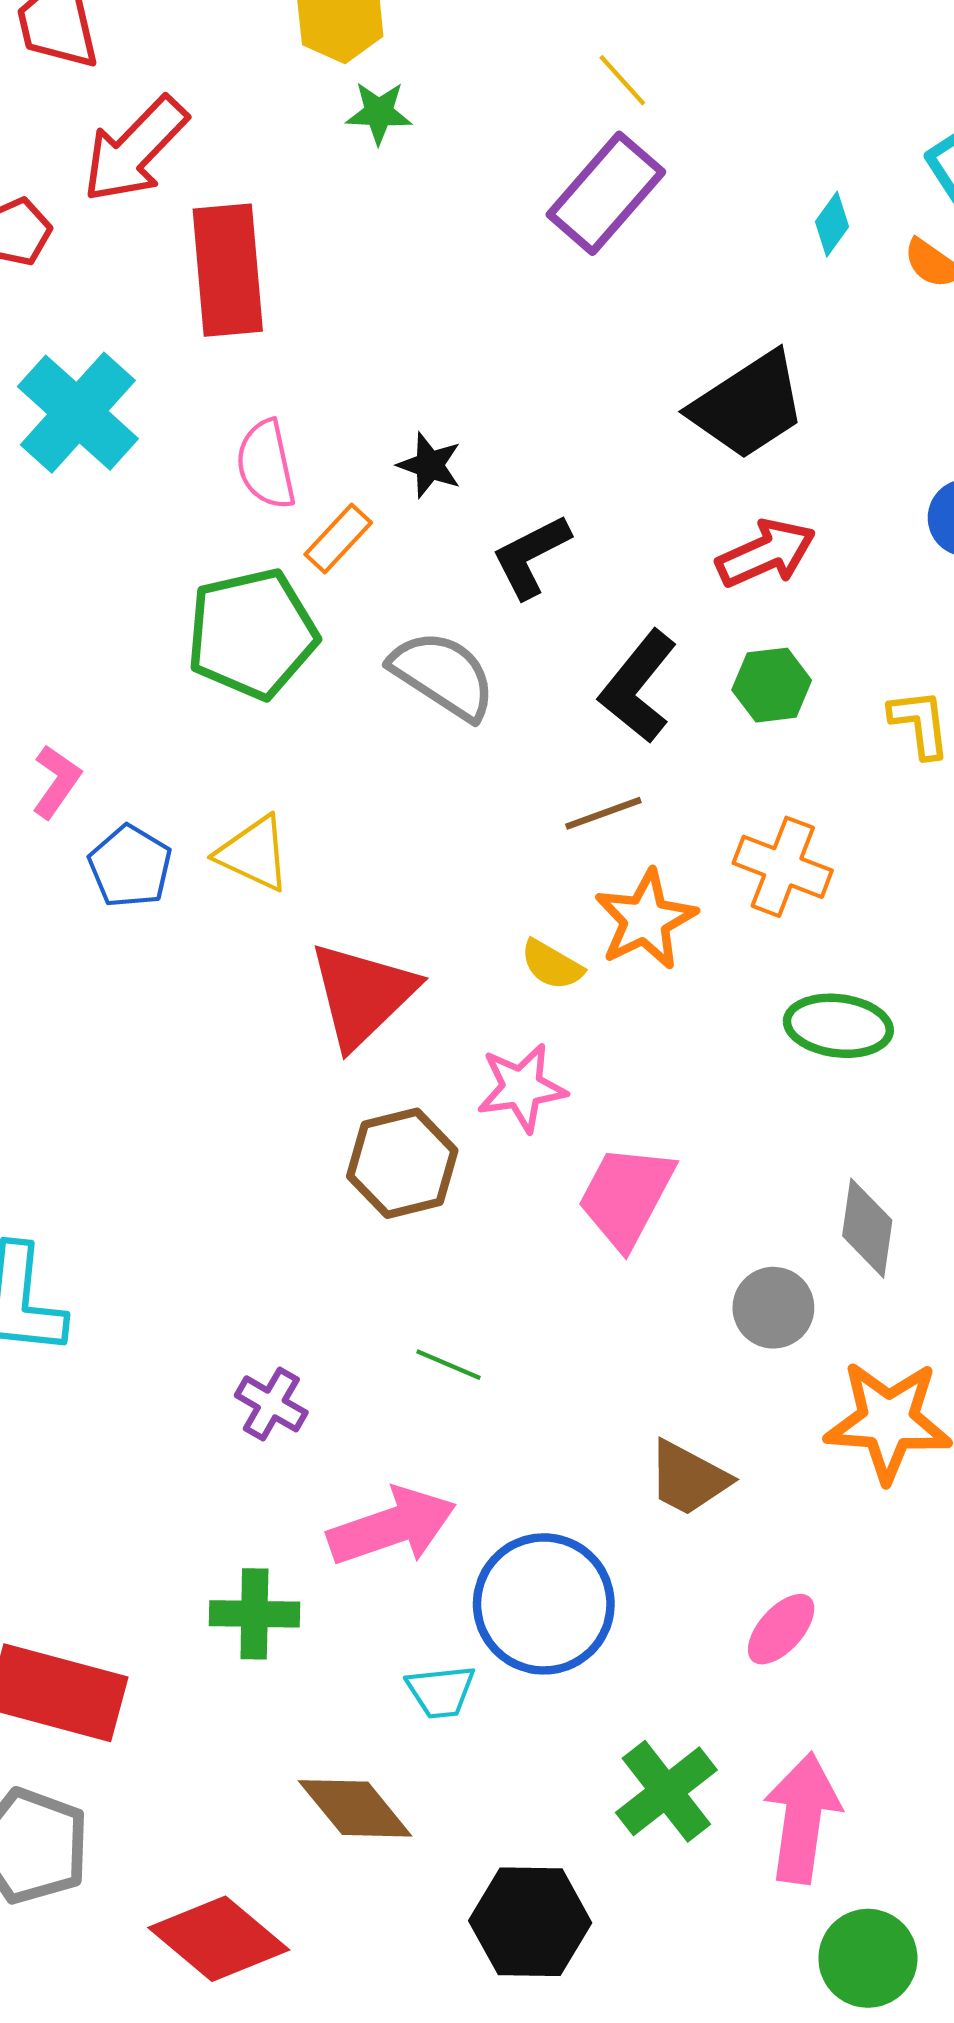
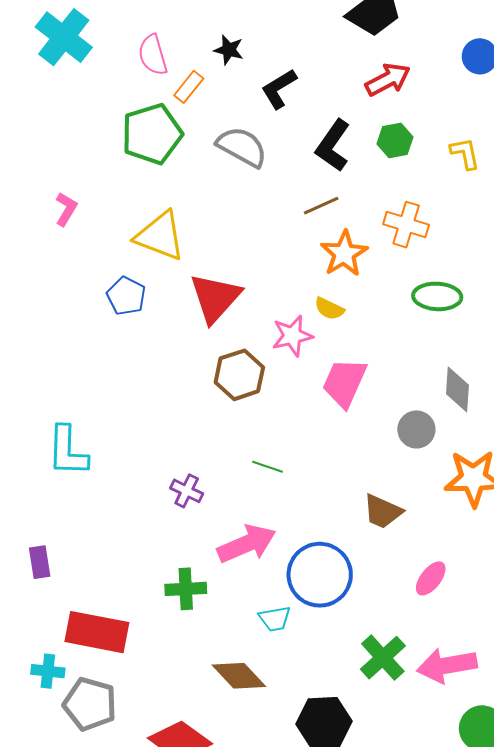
yellow triangle: (254, 854) -> (160, 236), size x1.4
blue pentagon: (130, 866) -> (126, 296), moved
yellow semicircle: (552, 965) -> (329, 309), moved
pink arrow: (802, 1818) -> (447, 665), turned -104

